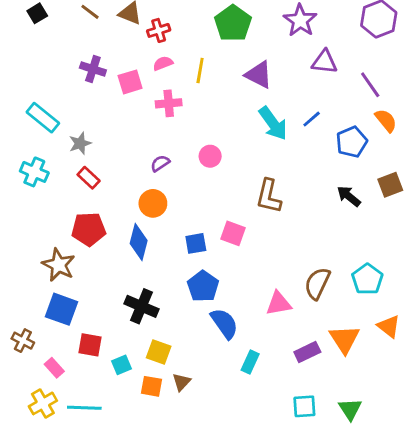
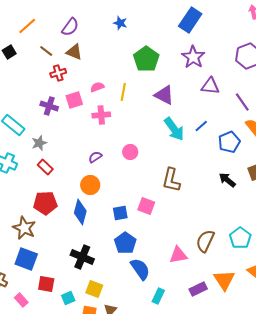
red cross: (159, 30) -> (58, 73), moved
purple cross: (93, 69) -> (49, 106), moved

